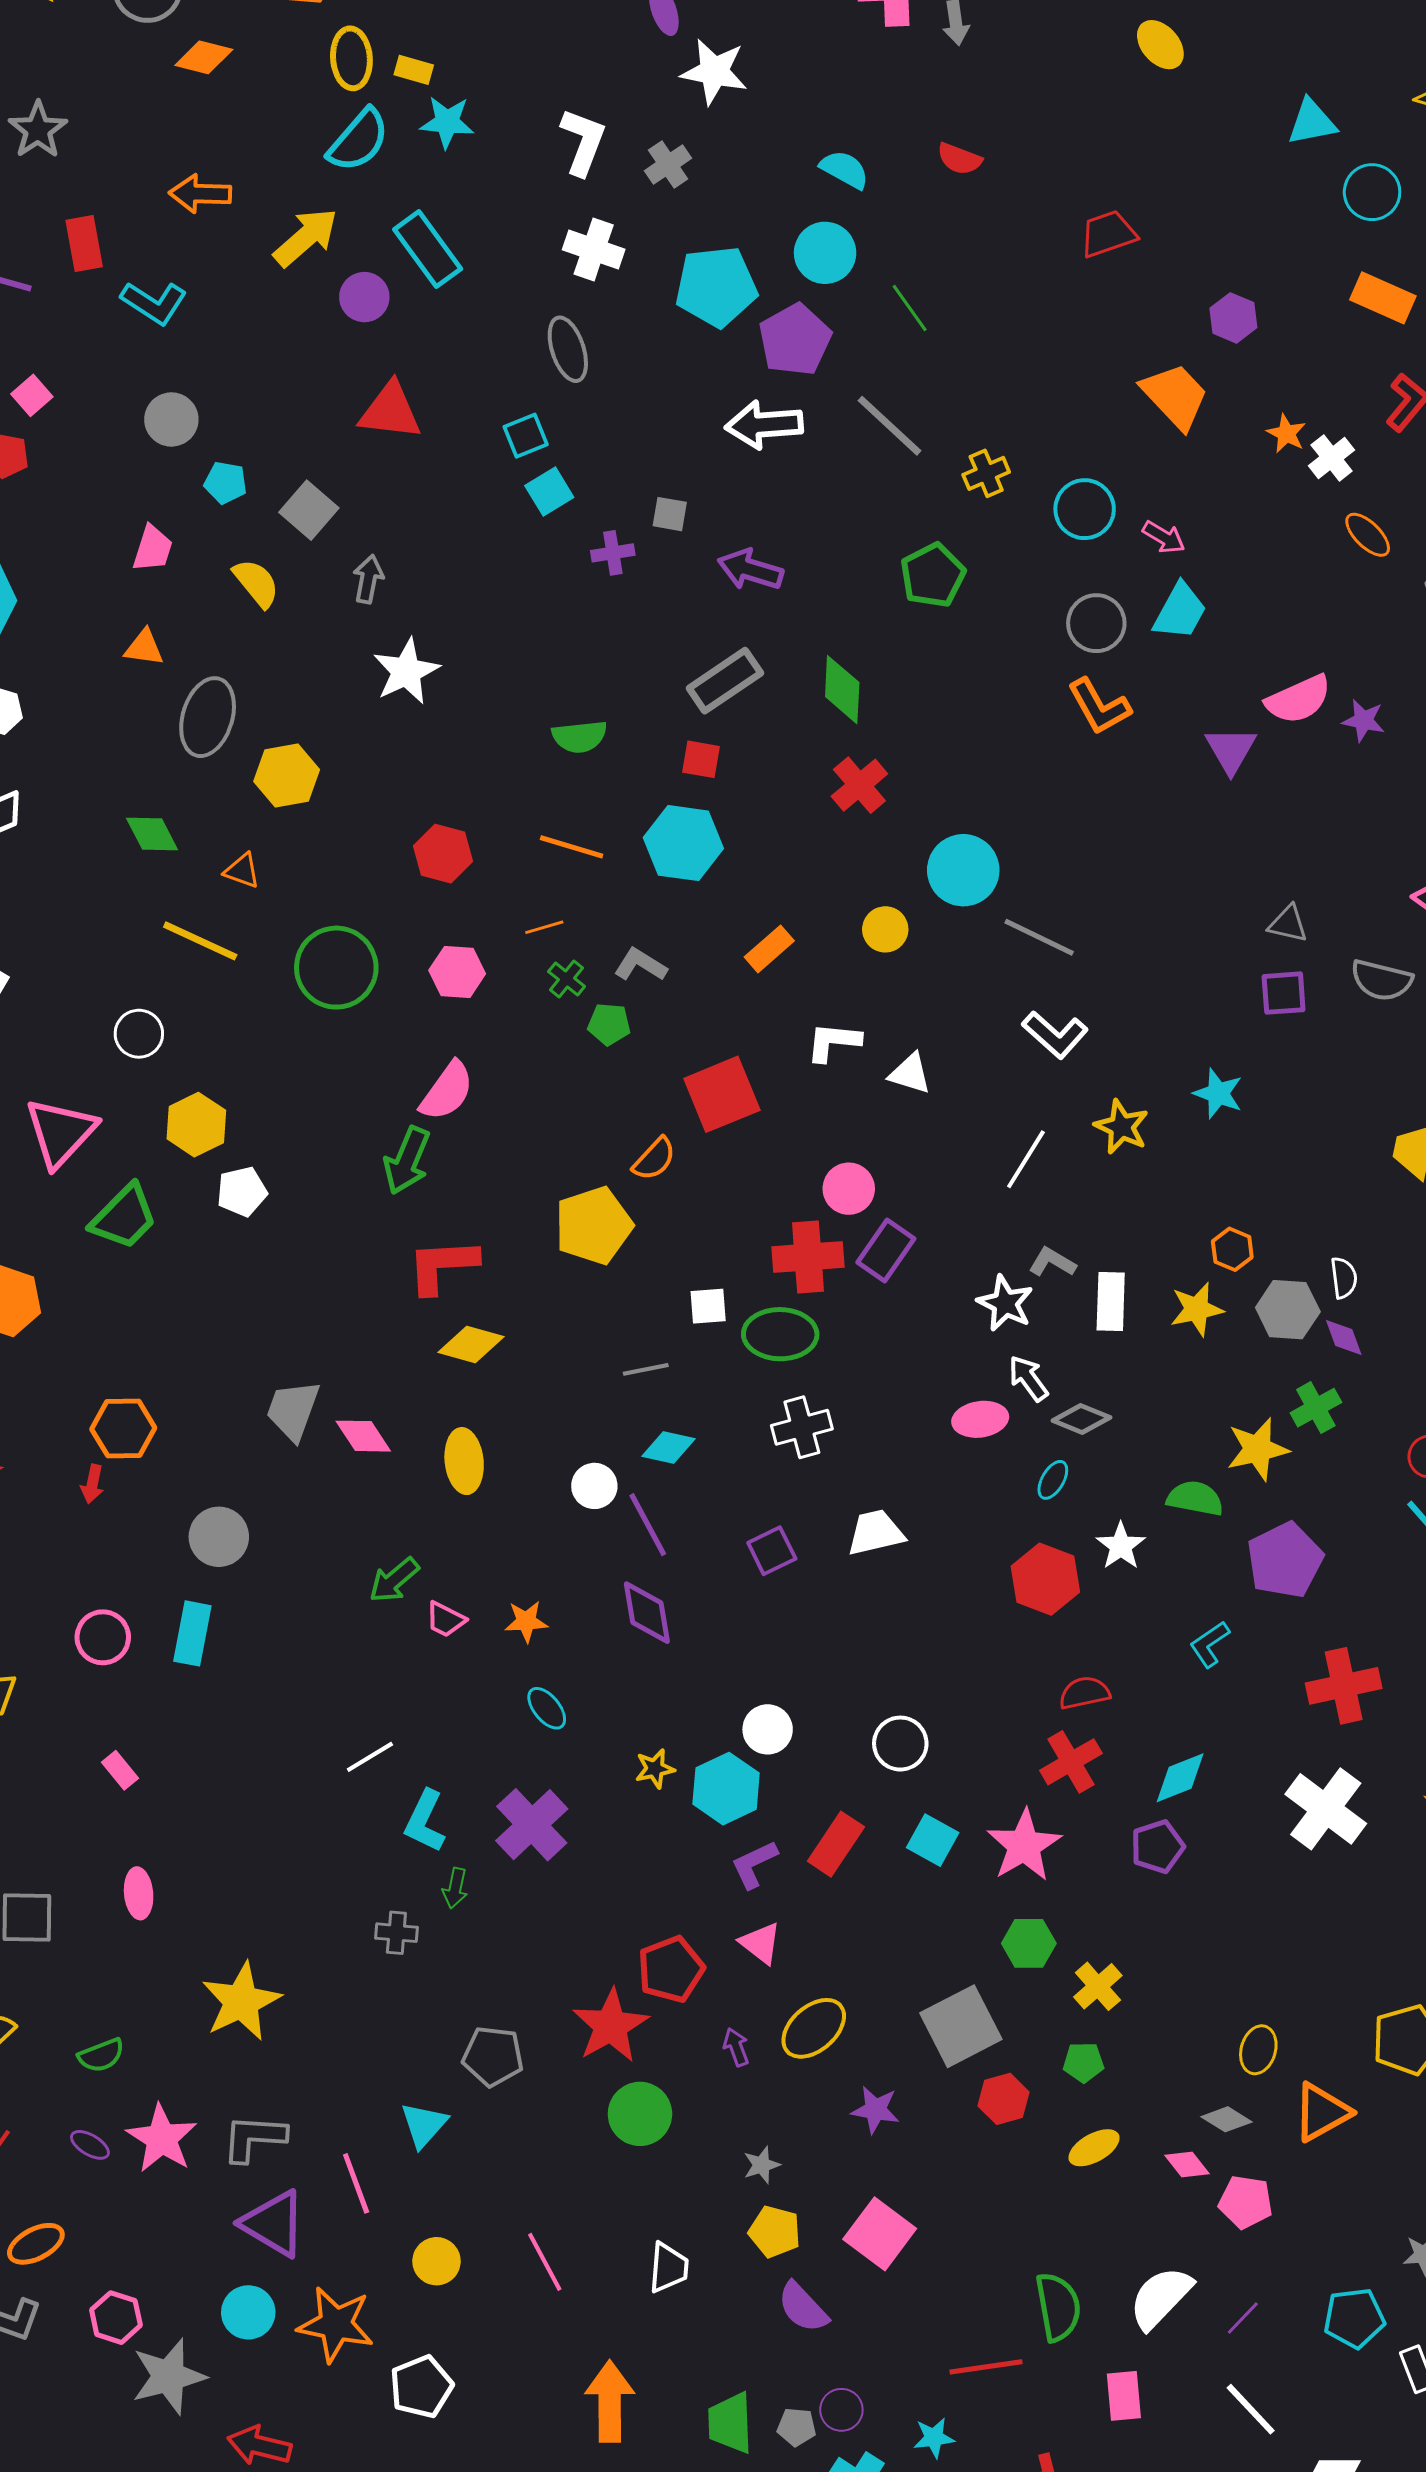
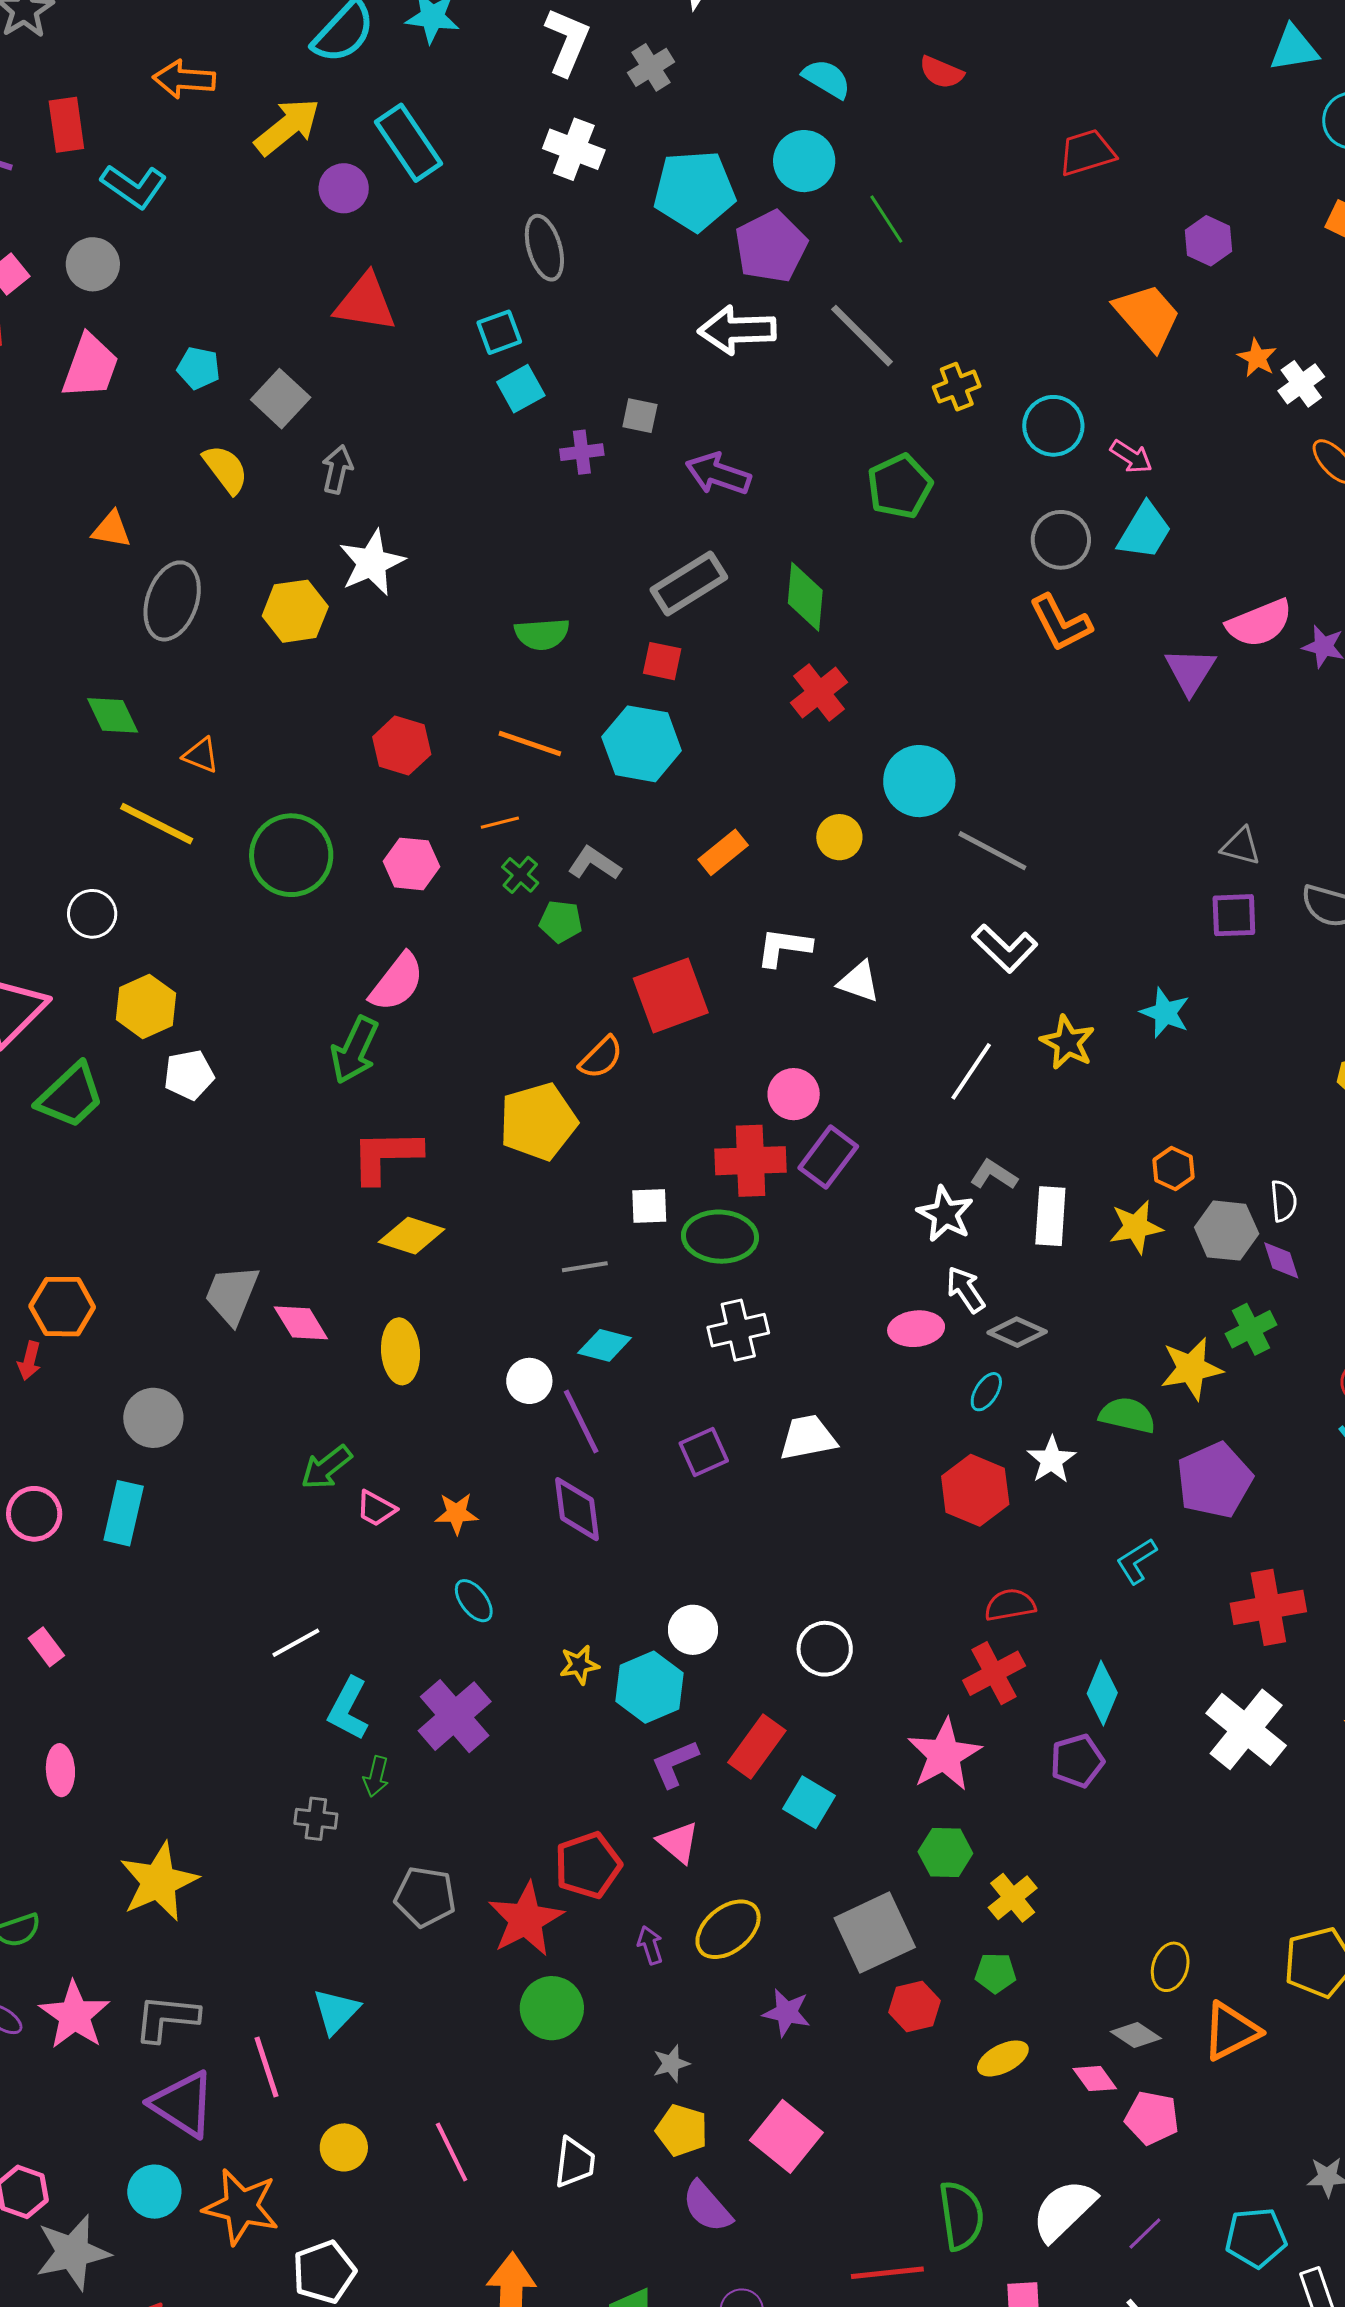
gray circle: (171, 419) -> (93, 264), moved
pink trapezoid: (153, 549) -> (90, 366), moved, size x1.4
yellow hexagon: (287, 775) -> (295, 611), moved
cyan diamond: (1180, 1778) -> (1102, 1693), turned -48
cyan square: (933, 1840) -> (809, 1802), moved
gray pentagon: (493, 2056) -> (425, 1897), moved

